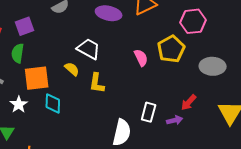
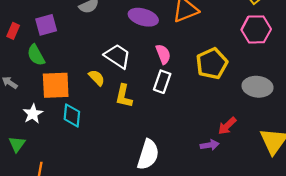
pink hexagon: (193, 21) -> (256, 29), moved
green semicircle: (18, 53) -> (36, 55), turned -42
pink semicircle: (141, 58) -> (163, 54), moved
white rectangle: (149, 112) -> (162, 82), moved

